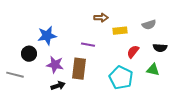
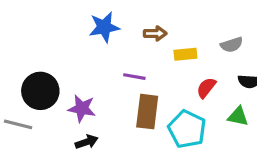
blue star: (47, 36) -> (104, 27), moved
black circle: (29, 54) -> (40, 91), size x1.5
brown rectangle: (79, 69) -> (147, 112), moved

